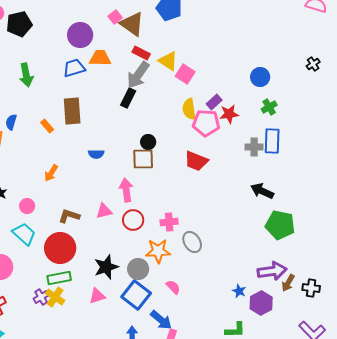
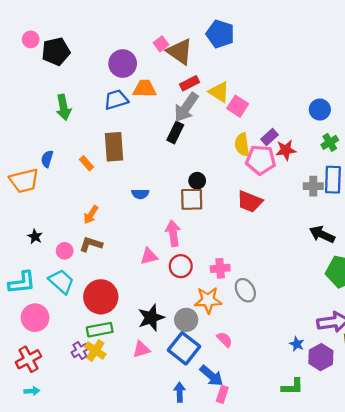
red rectangle: (141, 53) -> (189, 83), turned -54
brown L-shape: (69, 216) -> (91, 244), moved

